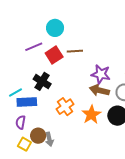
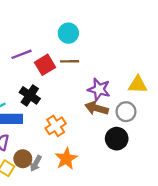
cyan circle: (55, 28) -> (68, 33), moved
orange star: (91, 115) -> (66, 159), moved
gray arrow: (49, 139) -> (36, 163), turned 40

